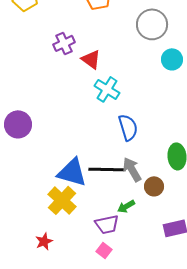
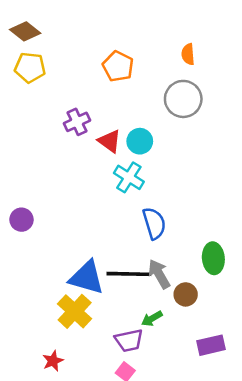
cyan circle: (172, 59) -> (140, 141), moved
purple circle: (18, 124) -> (21, 220), size x0.7

